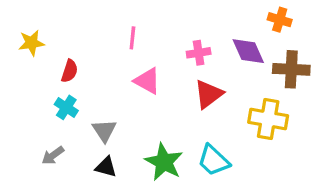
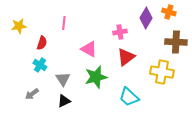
pink line: (132, 38) -> (64, 23), moved
purple diamond: (248, 51) -> (146, 18), moved, turned 55
green star: (164, 162) -> (96, 77), moved, turned 30
black triangle: (106, 167) -> (64, 101), turned -40

